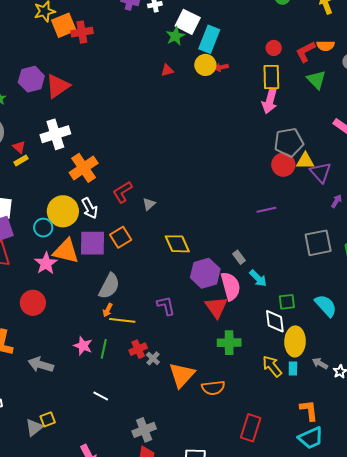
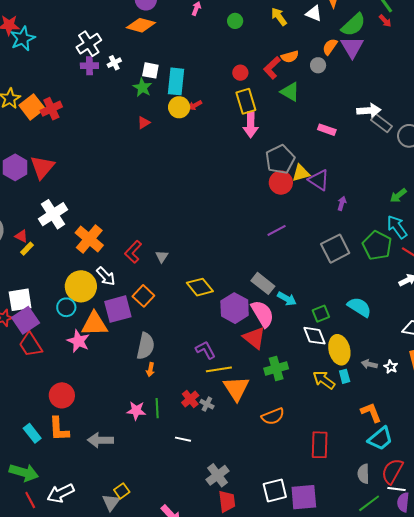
white square: (188, 22) -> (150, 70), size x0.7
gray rectangle: (239, 257) -> (263, 283), size x1.6
red circle: (33, 303) -> (62, 395), moved
yellow line: (122, 320) -> (219, 369), moved
orange triangle: (182, 375) -> (236, 388), moved
white line: (101, 396) -> (183, 439), moved

